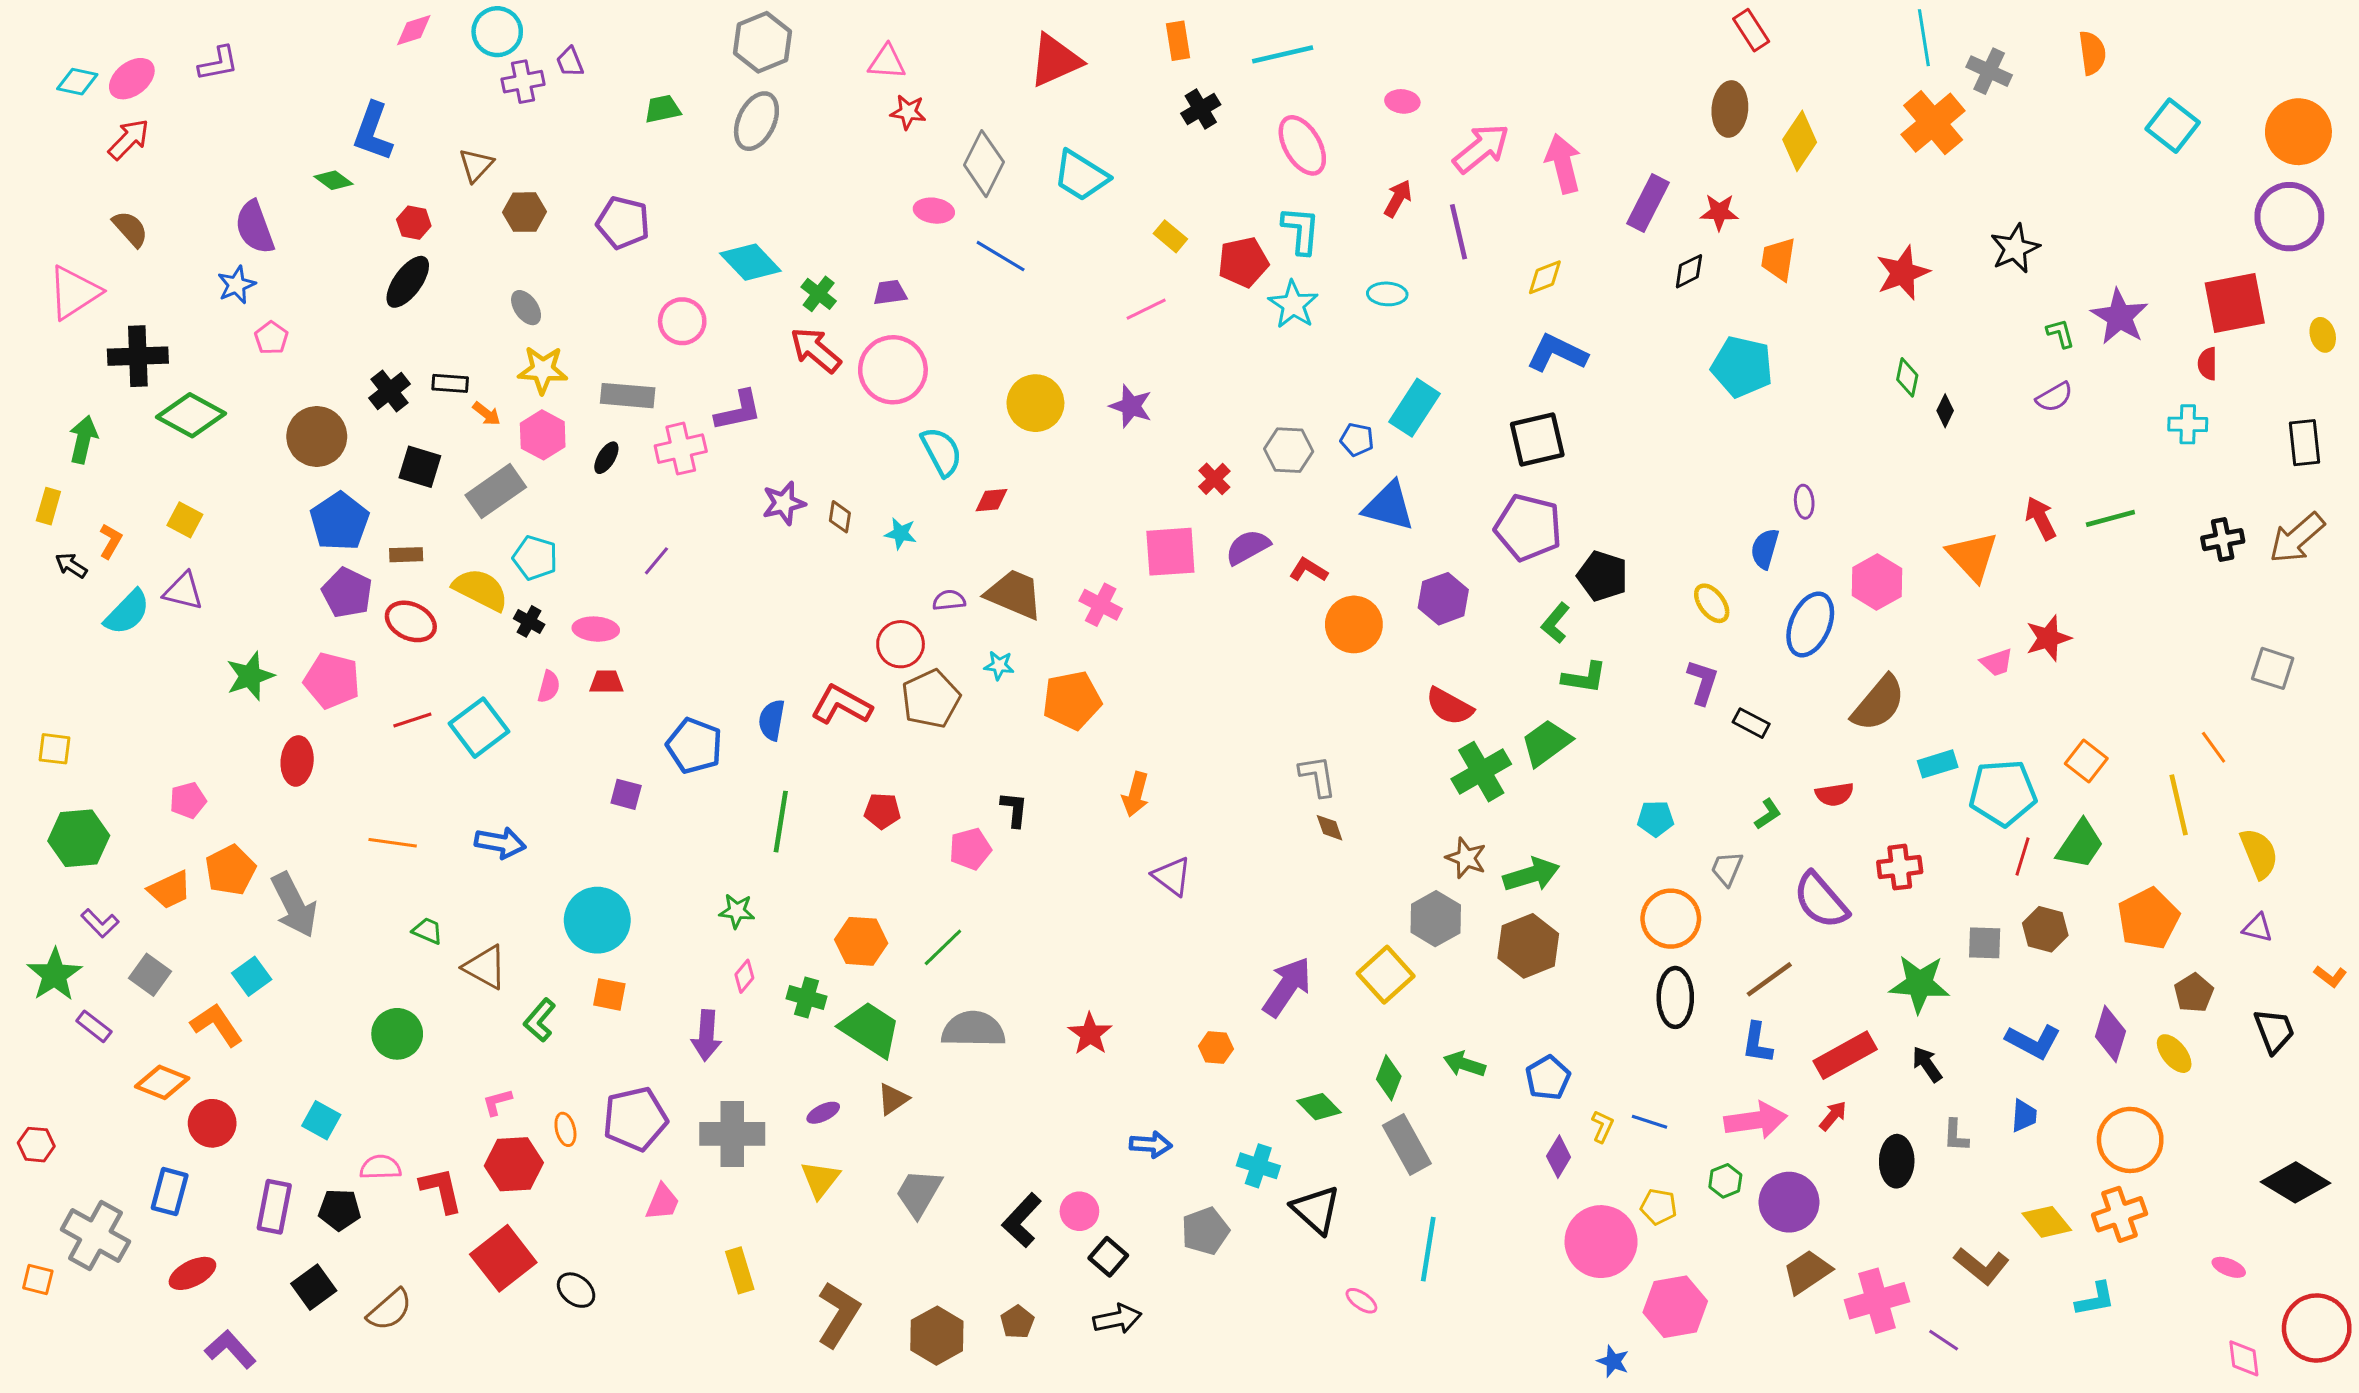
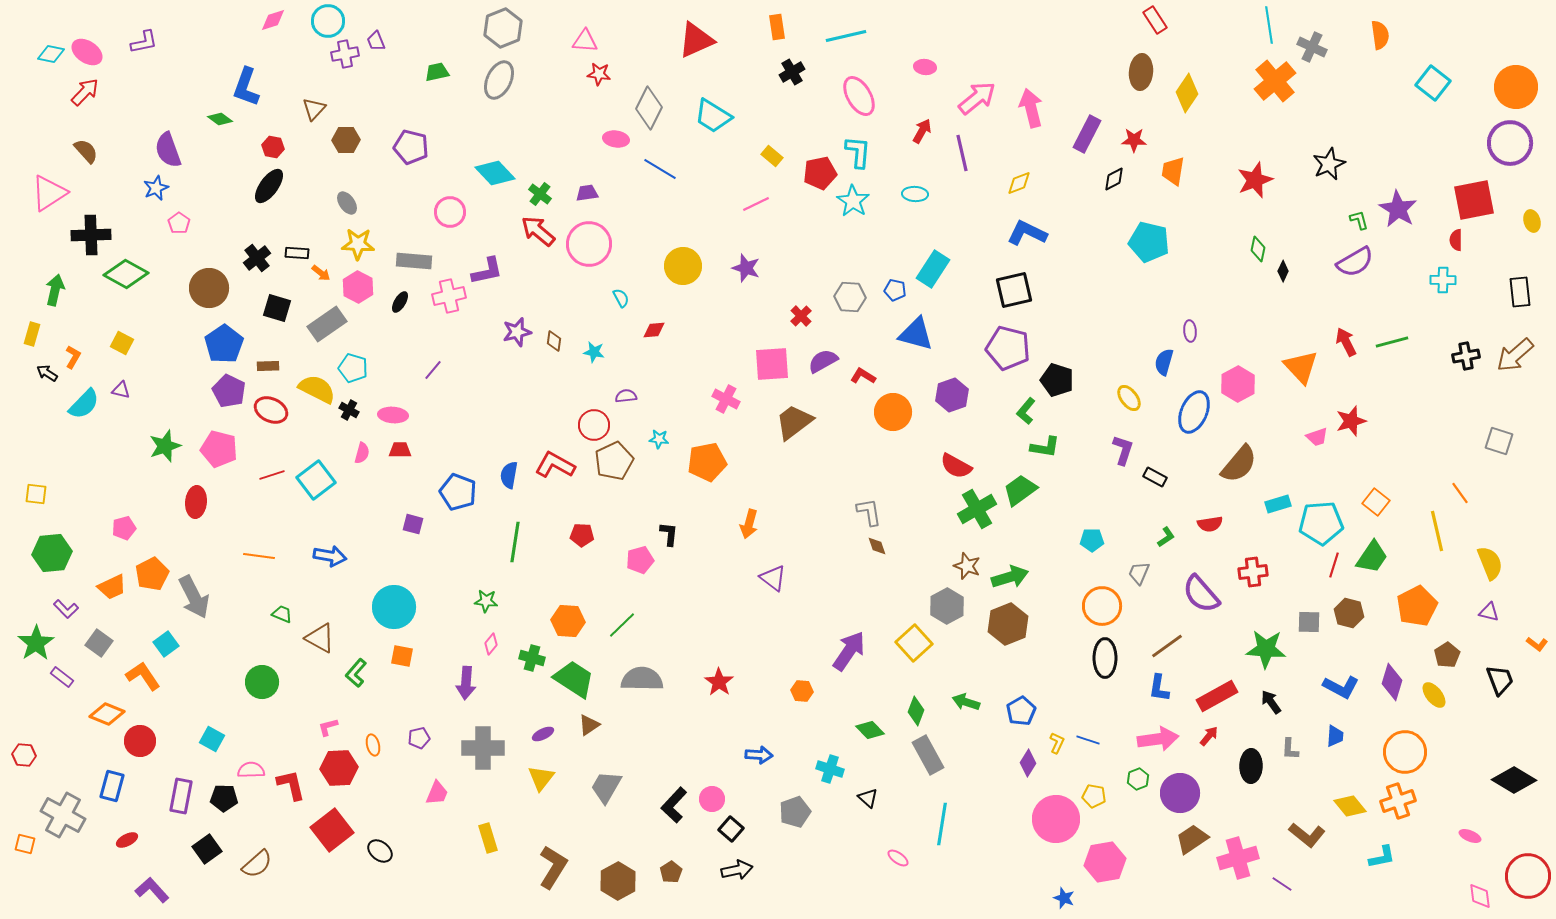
pink ellipse: (132, 79) -> (87, 52), turned 72
purple semicircle: (2054, 397) -> (1355, 262), size x1.5
cyan semicircle: (941, 452) -> (621, 298), size x0.6
purple triangle: (183, 591) -> (121, 390), size x0.7
brown trapezoid: (1014, 594) -> (794, 422), moved, turned -60
purple pentagon: (635, 1119) -> (419, 738), size x0.5
black triangle: (1316, 1210) -> (868, 798), size x0.6
red ellipse: (192, 1273) -> (127, 840), size x0.7

